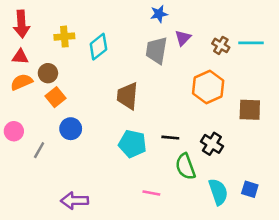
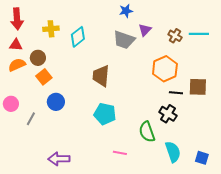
gray trapezoid: (156, 50) -> (124, 40), turned -80
black line: (170, 138) -> (176, 93), moved
blue square: (250, 189) -> (202, 158), moved

